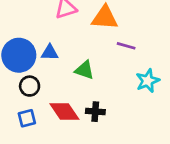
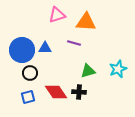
purple line: (126, 46) -> (74, 43), moved
green triangle: (85, 70) -> (88, 71), moved, turned -35

